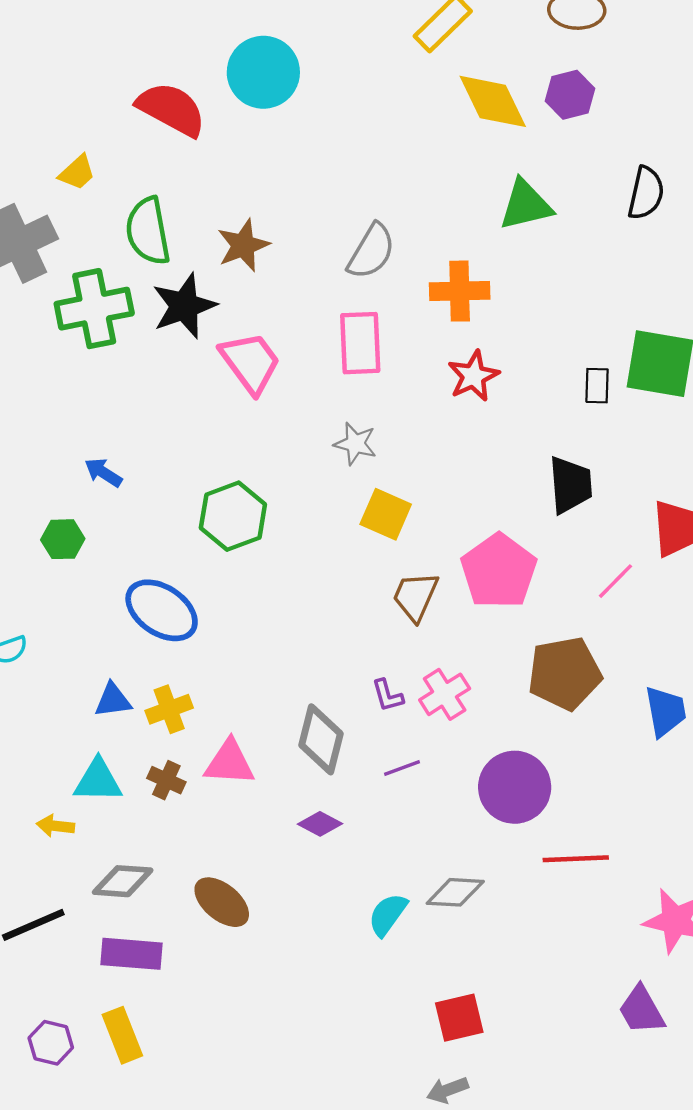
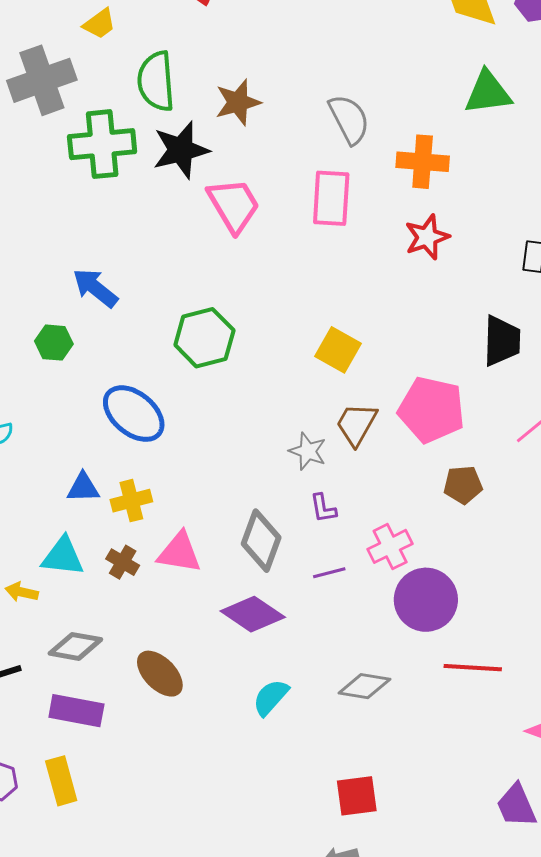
gray semicircle: (371, 251) -> (349, 119), turned -64
gray star: (355, 444) -> (308, 451), moved
blue arrow: (103, 472) -> (95, 288), size x1.4
pink pentagon: (499, 571) -> (431, 410), turned -30
brown pentagon: (565, 673) -> (463, 485), moved, size x0.6
pink cross: (445, 694) -> (390, 546), moved
purple diamond: (320, 824) -> (253, 614), size x1.6
cyan semicircle: (388, 915) -> (271, 697), moved

